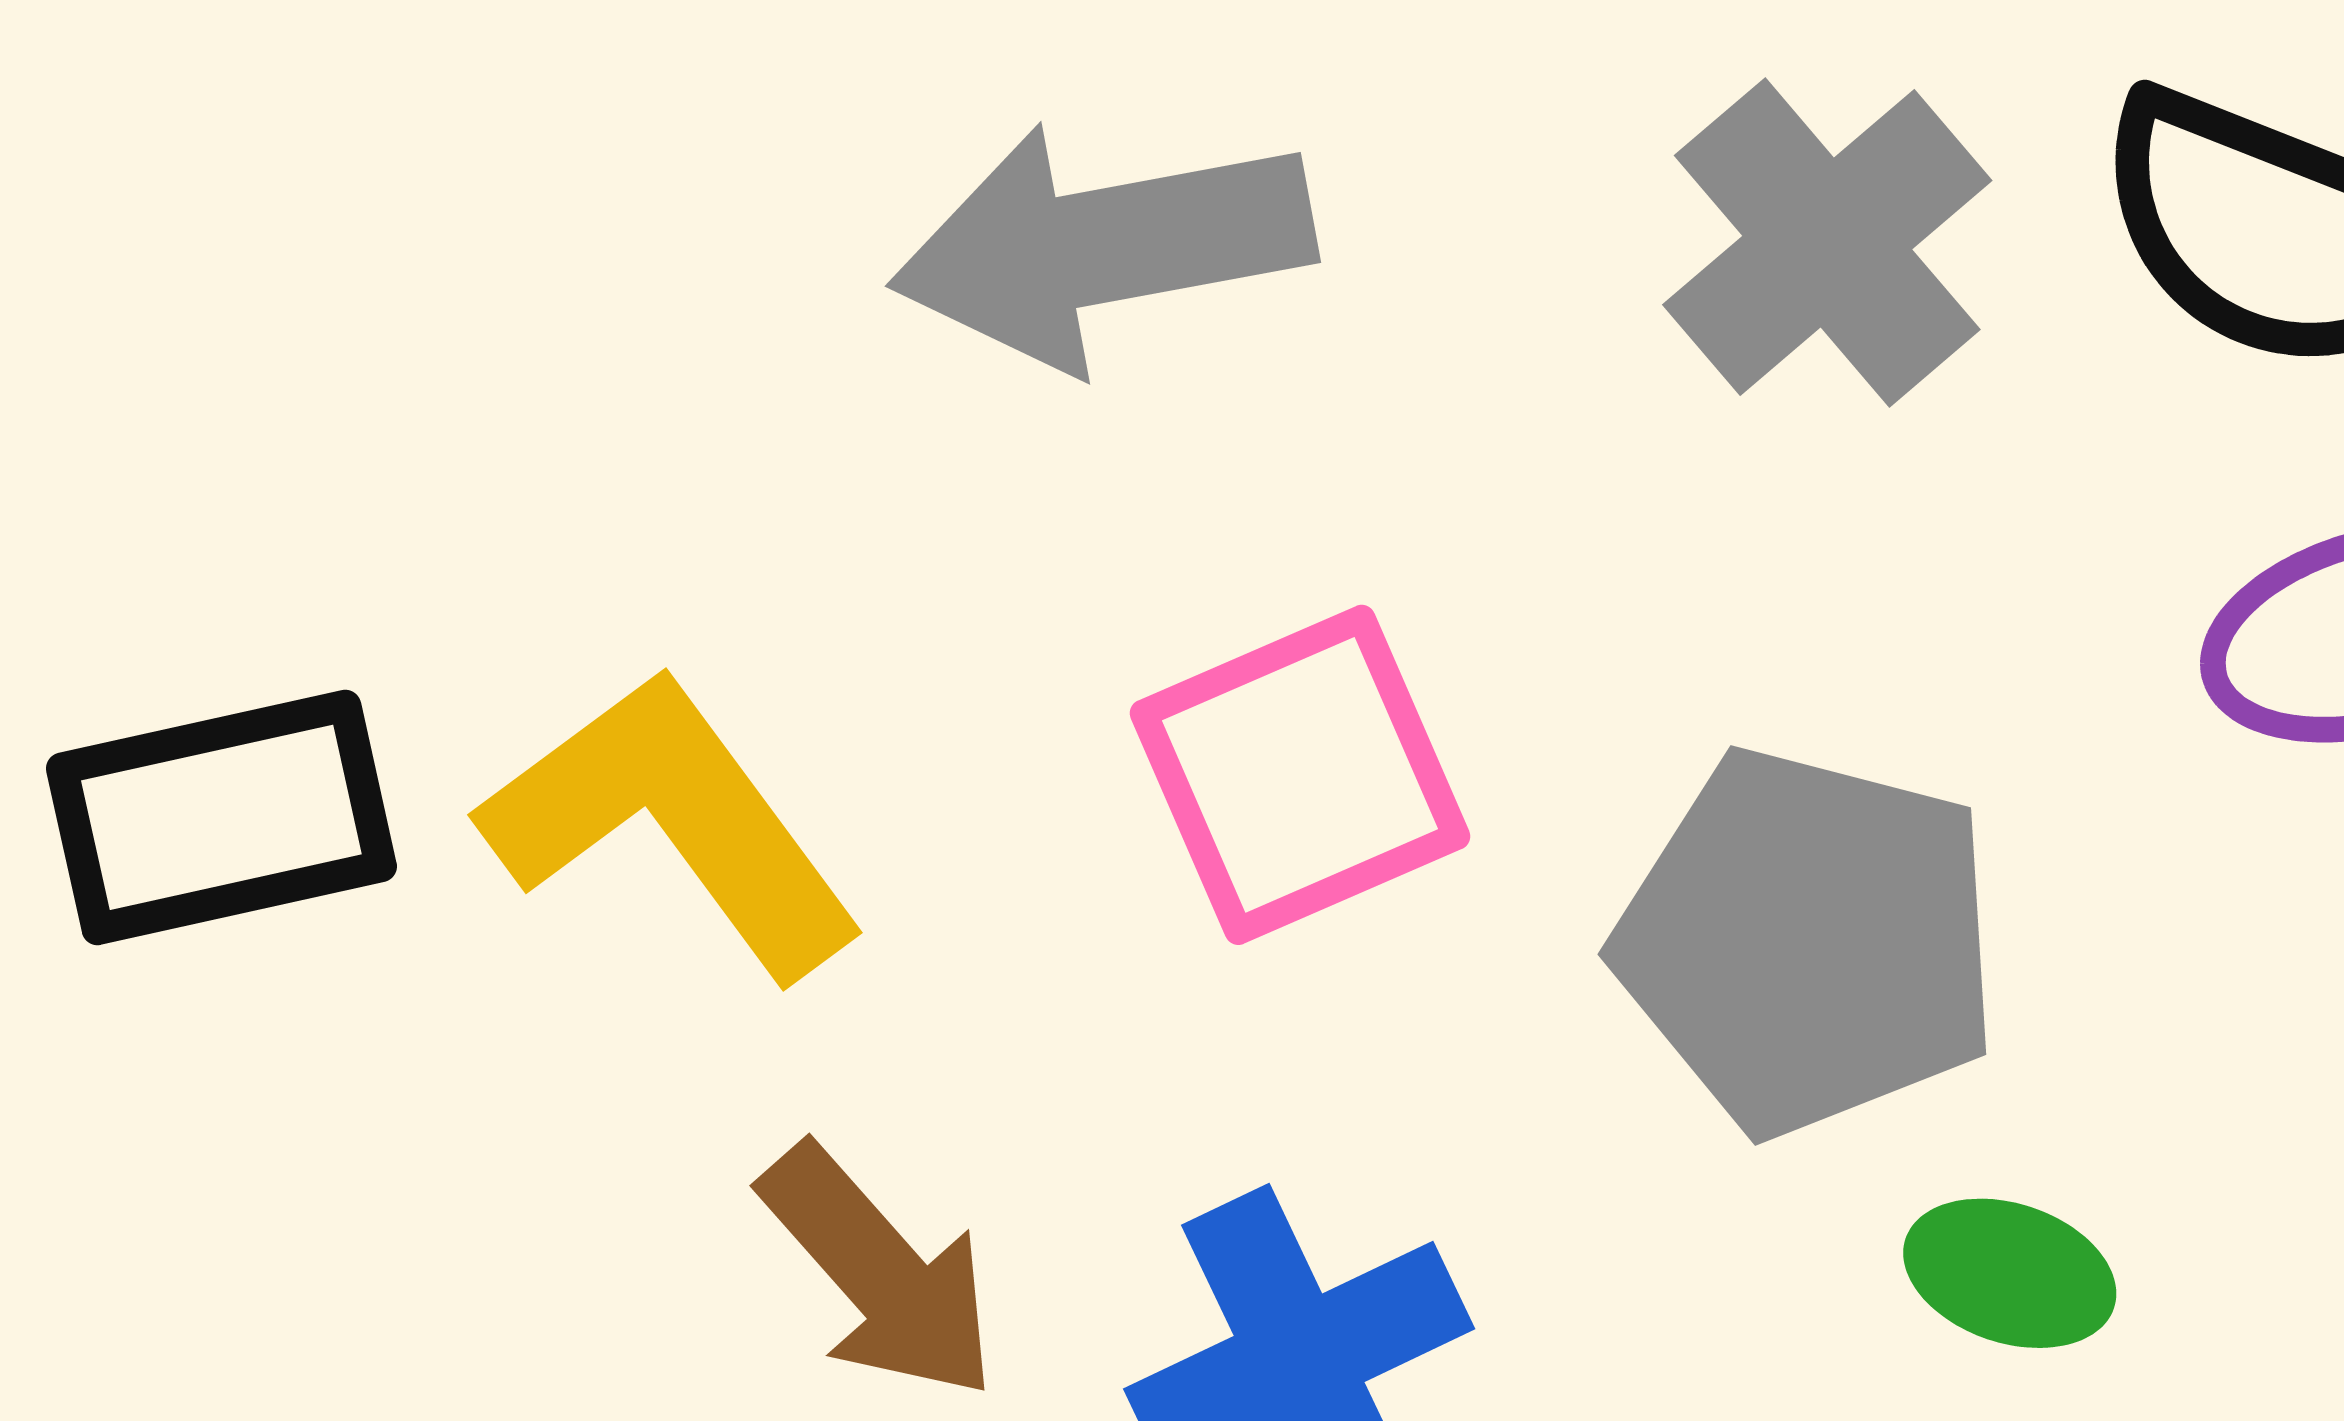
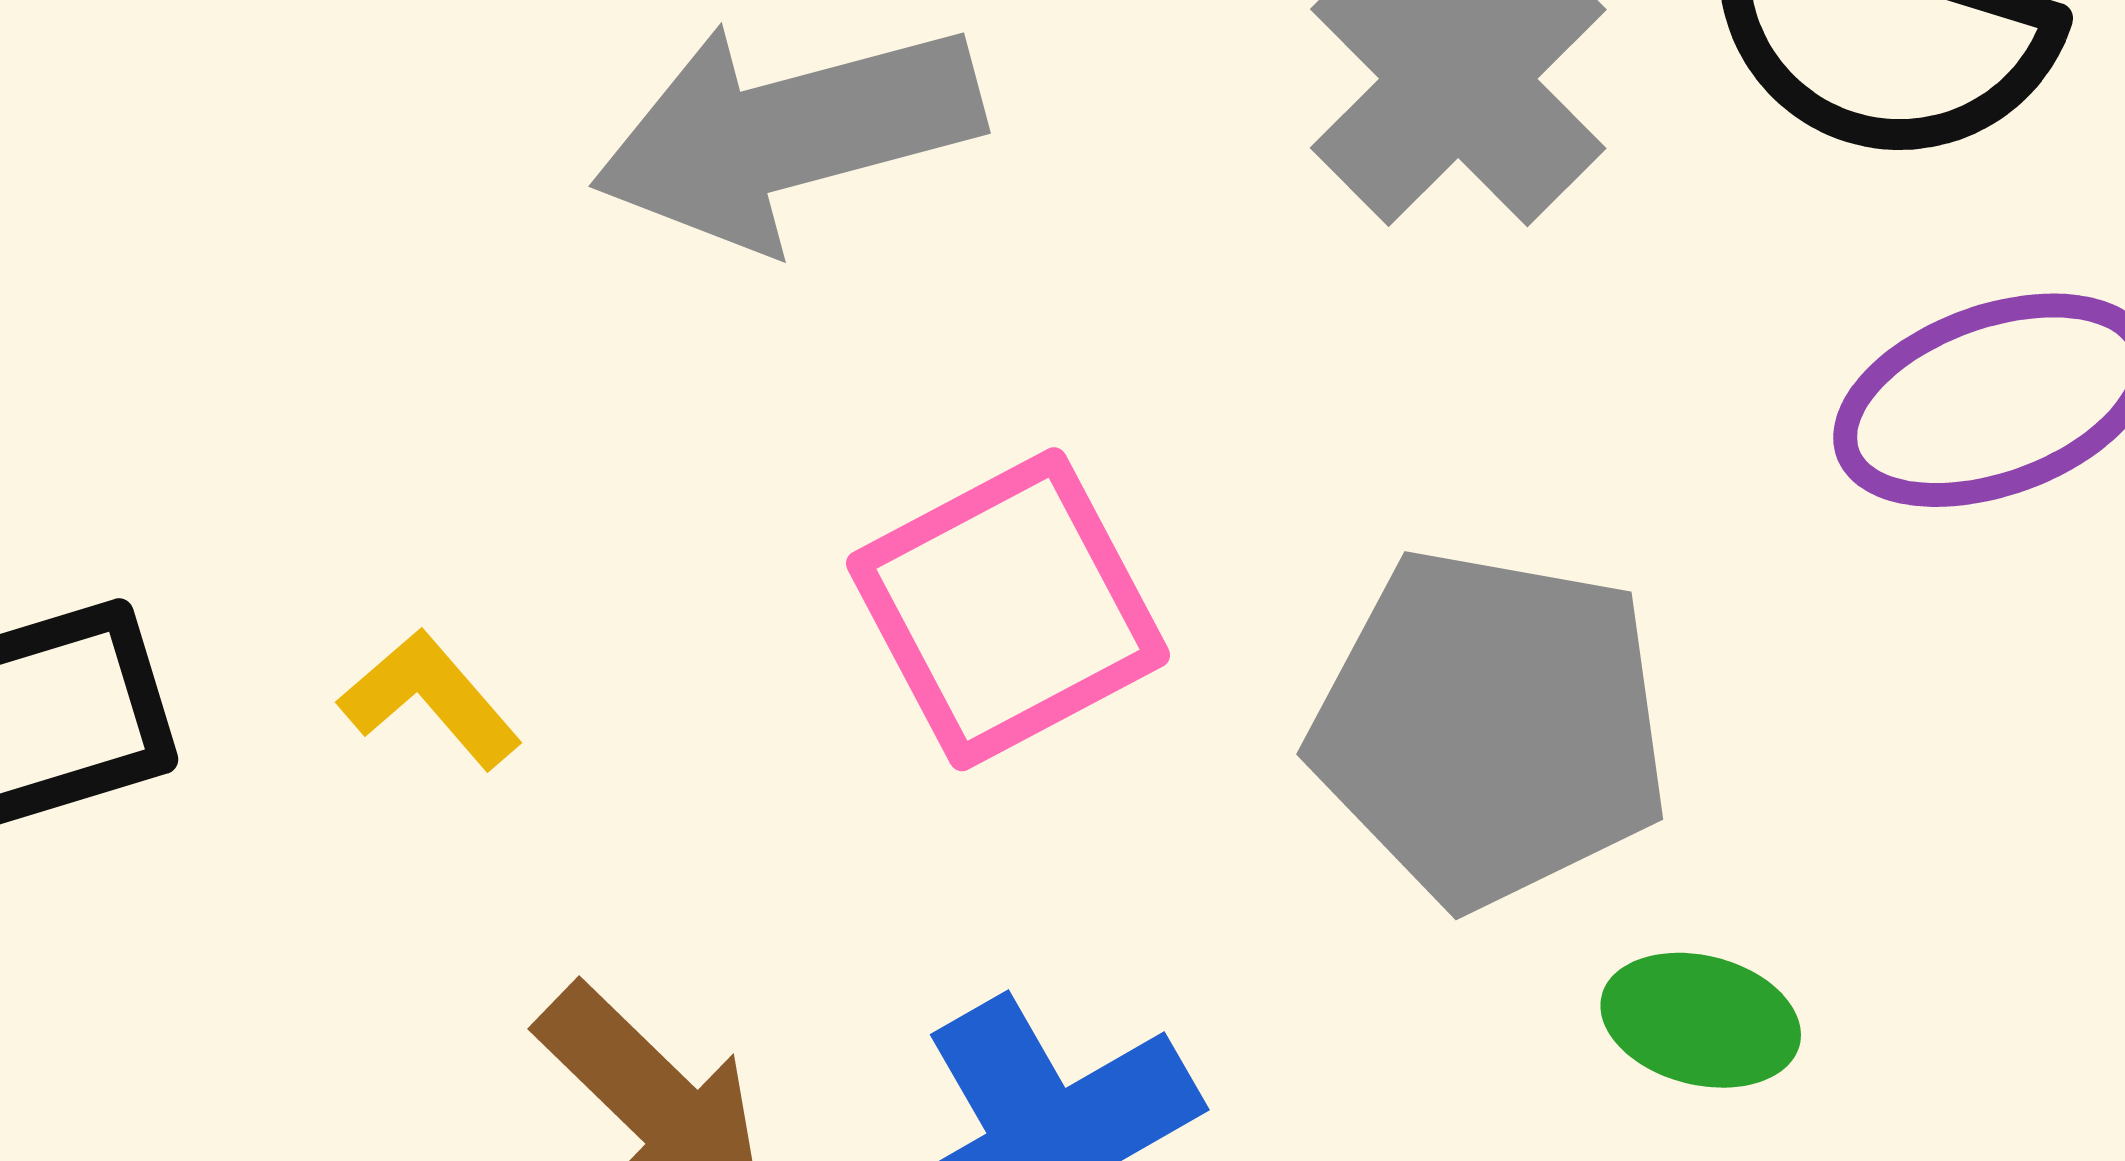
yellow L-shape: (672, 824) -> (430, 699), size x0.5

